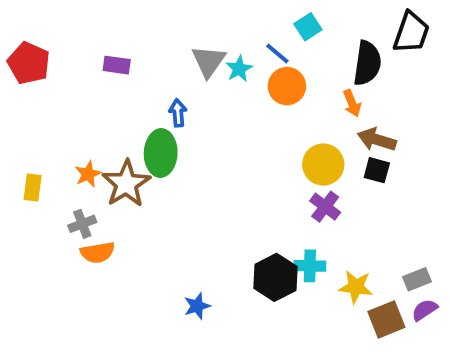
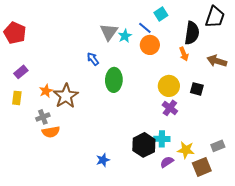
purple rectangle: (117, 65) -> (21, 72), moved, turned -48
blue arrow: (178, 113) -> (93, 59), turned -32
brown arrow: (377, 140) -> (217, 61), moved
green ellipse: (161, 153) -> (114, 80), moved
purple semicircle: (425, 310) -> (167, 162), moved

